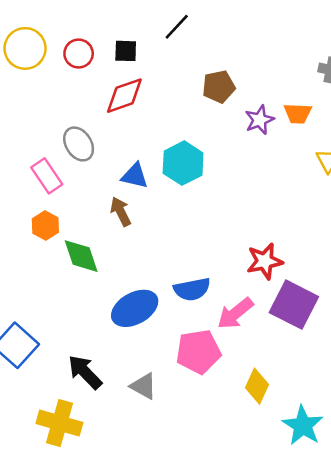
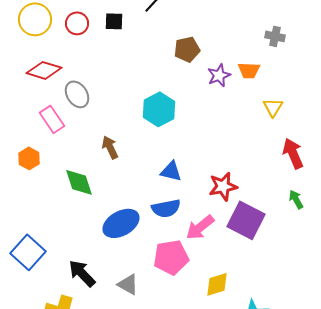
red diamond: (124, 96) -> (44, 70), moved, turned 36
blue triangle: (135, 176) -> (171, 171), moved
orange hexagon: (45, 226) -> (29, 158), moved
yellow diamond: (257, 386) -> (217, 284), turned 48

